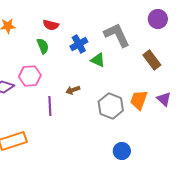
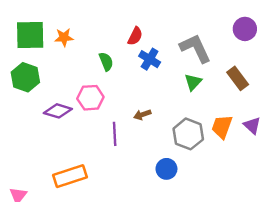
red semicircle: (51, 25) -> (135, 36), moved, turned -77
blue cross: (79, 44) -> (150, 59), turned -30
green triangle: (98, 60) -> (193, 82), moved, turned 49
blue circle: (122, 151) -> (166, 169), moved

